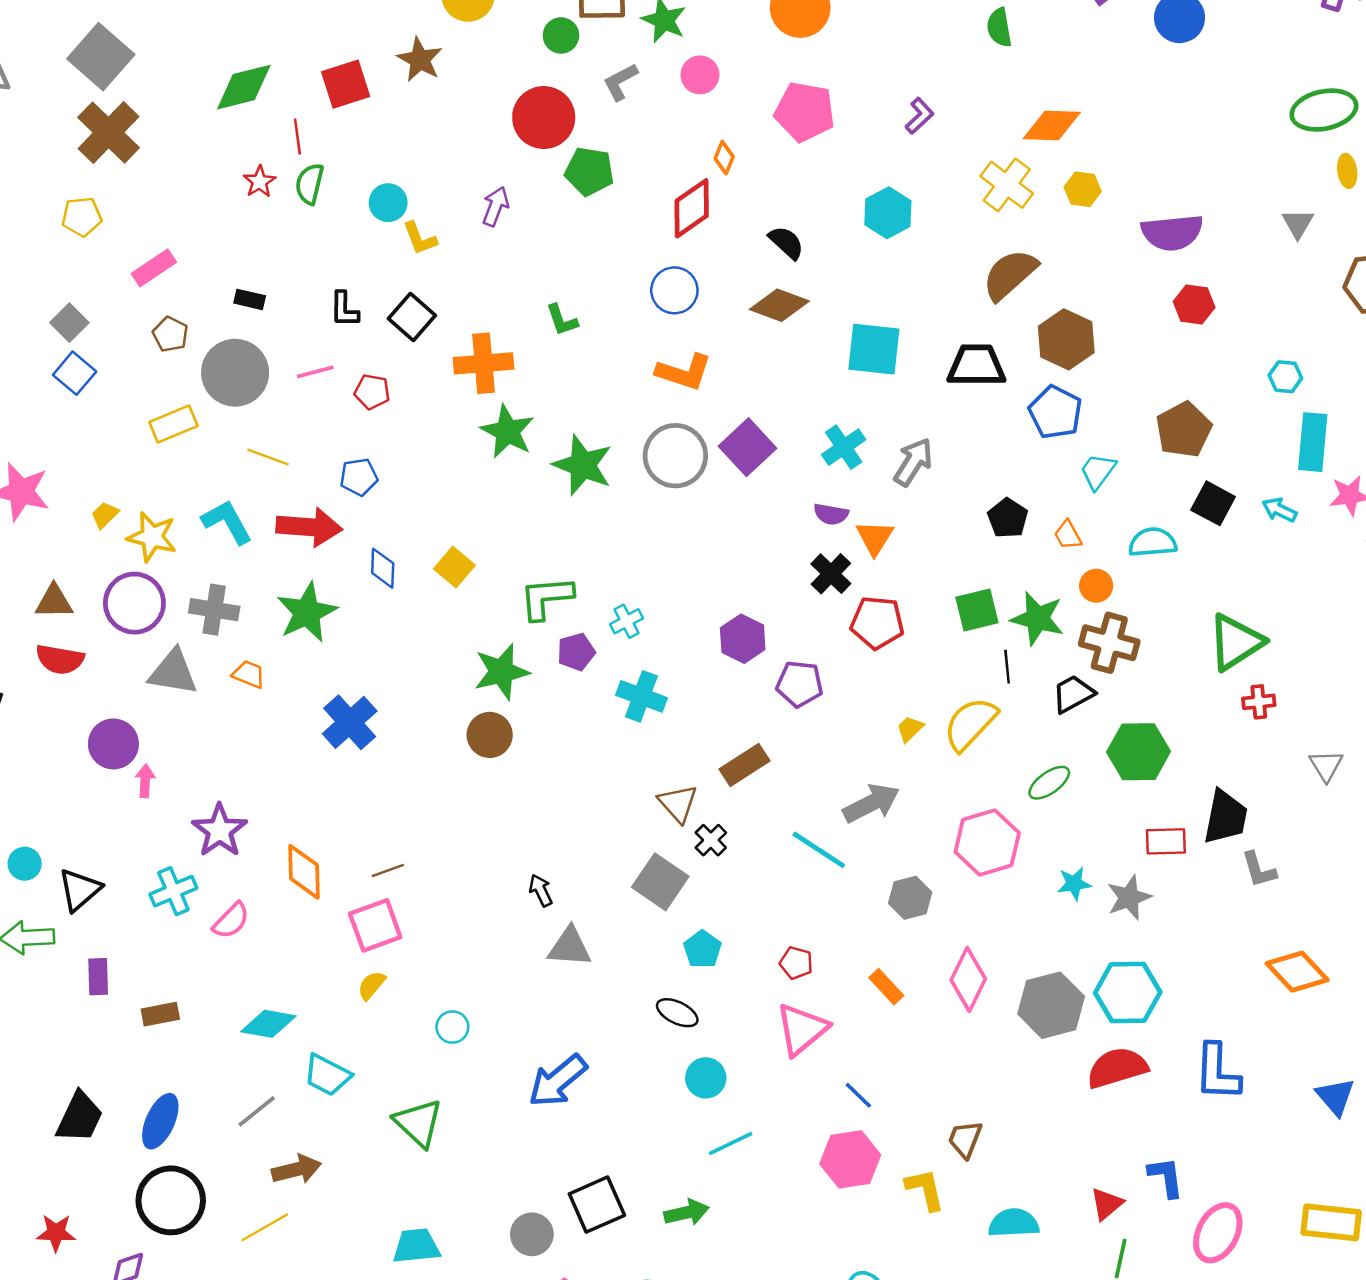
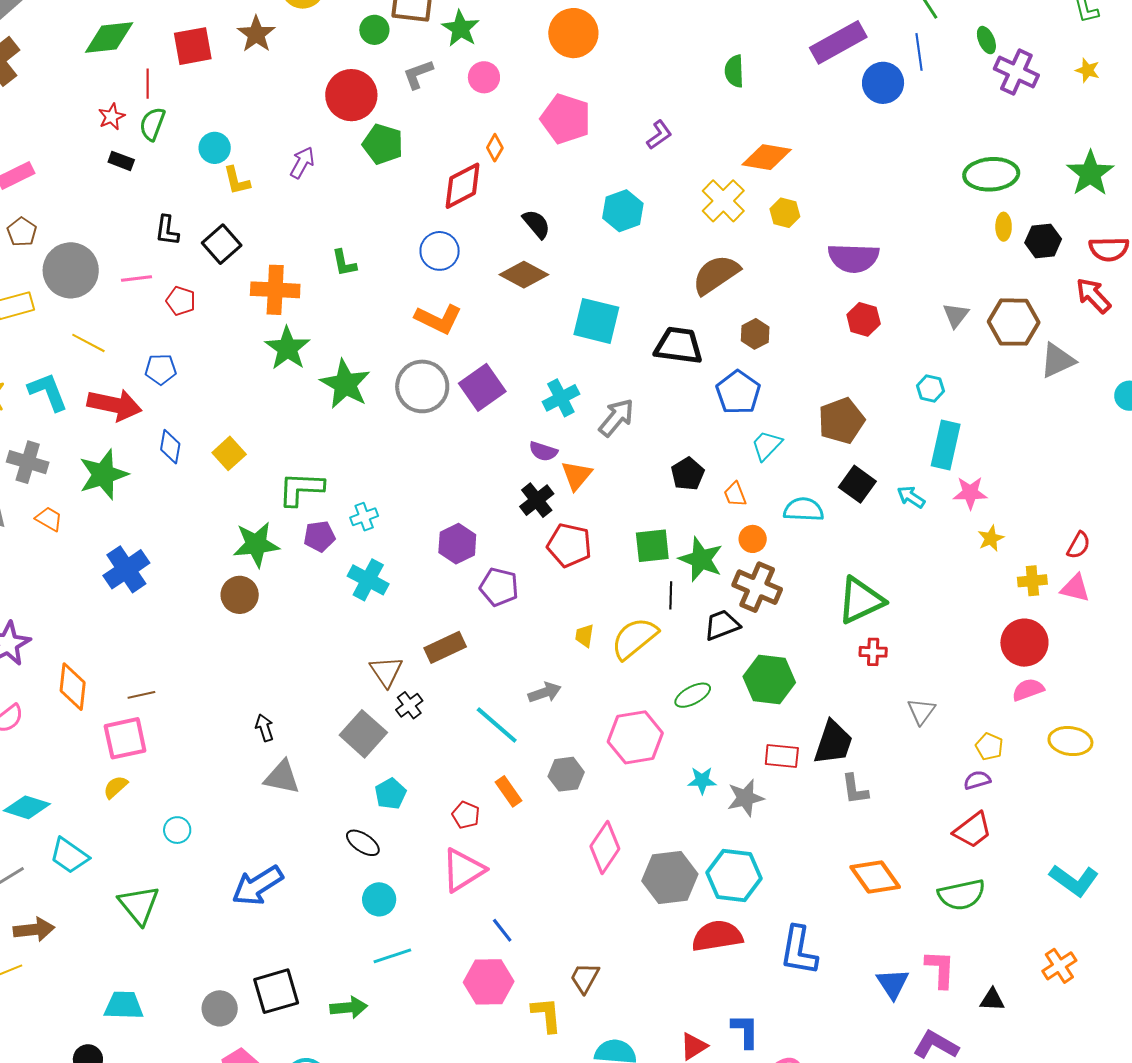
gray triangle: (1298, 223) -> (956, 315), moved
black rectangle: (250, 299) -> (121, 161), moved
brown hexagon: (1066, 339) -> (755, 334), size x0.6
yellow trapezoid: (910, 729) -> (584, 636), turned -45
gray arrow: (871, 803) -> (545, 692), size x0.7
orange rectangle: (886, 987) -> (509, 791), moved

